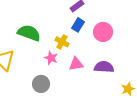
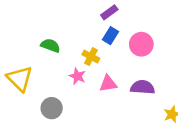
green semicircle: (29, 33) -> (50, 45), size x0.7
gray circle: (41, 84) -> (52, 108), moved

